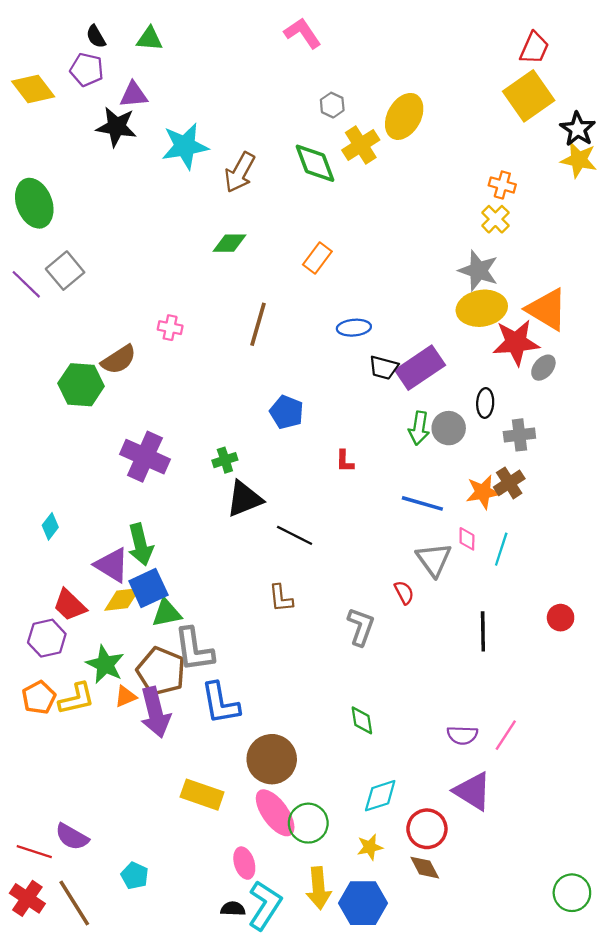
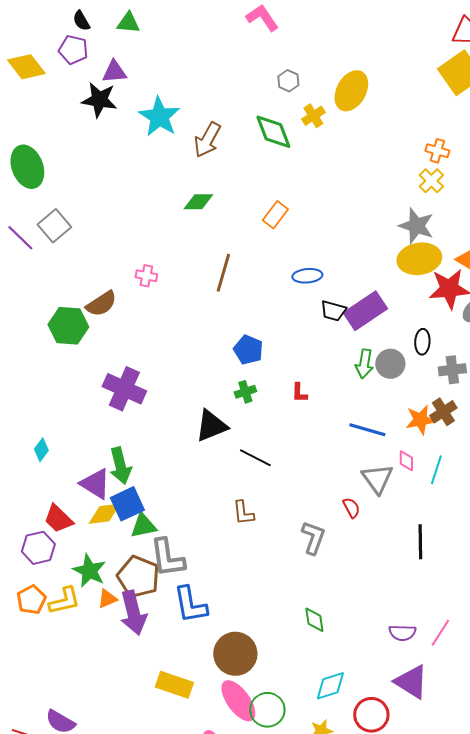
yellow cross: (361, 145) -> (313, 116), size x0.7
cyan star: (185, 146) -> (159, 117), turned -30
green cross: (225, 460) -> (245, 392), moved

